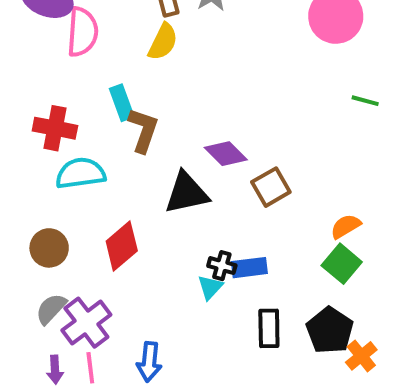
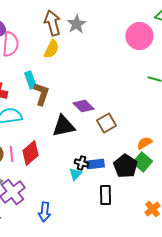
black pentagon: (330, 330) -> (126, 166), moved
pink line: (90, 368) -> (12, 154), moved

